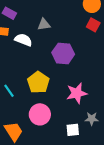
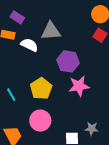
gray triangle: (44, 24) -> (51, 31), size x1.5
pink star: (77, 93) -> (79, 86), moved

